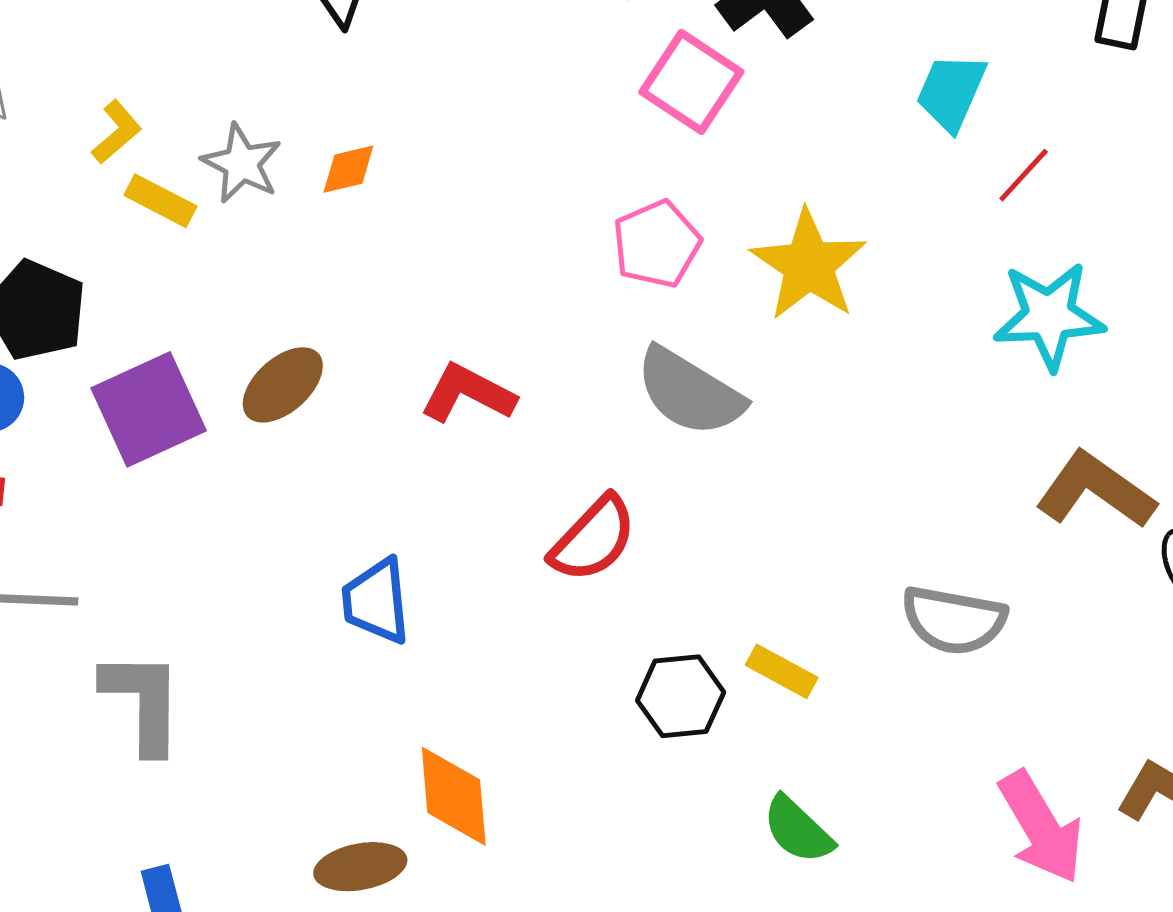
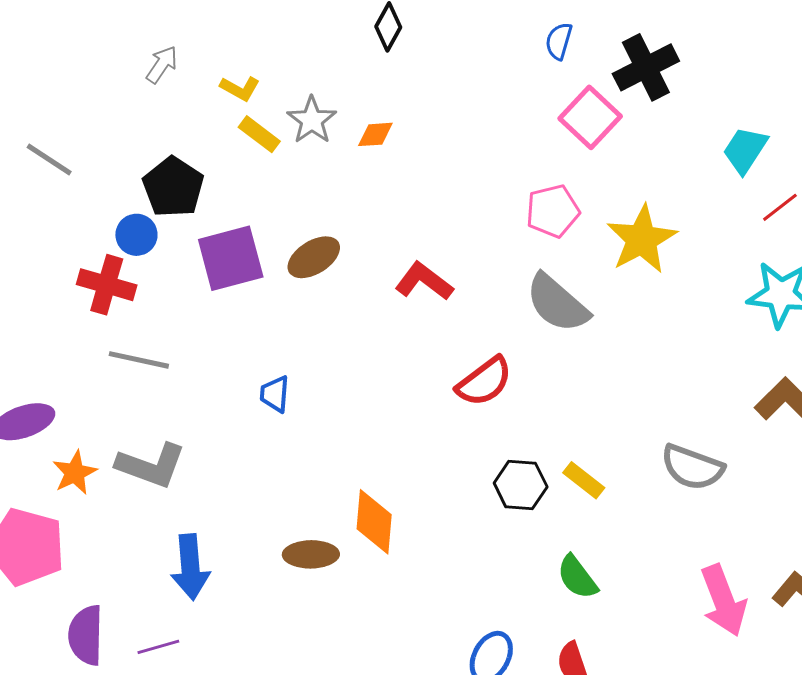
yellow L-shape: (117, 132) -> (240, 88), turned 60
blue trapezoid: (376, 601) -> (275, 394), moved, size x0.7
gray L-shape: (143, 702) -> (151, 465), moved, turned 100

